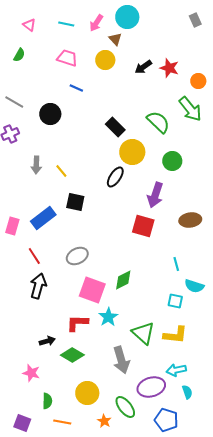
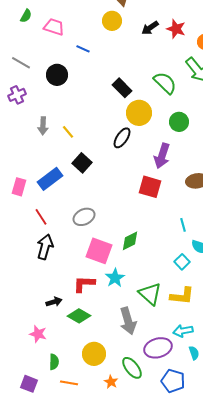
pink trapezoid: (67, 58) -> (54, 27), moved
black square: (75, 202) -> (82, 163), turned 30
cyan square: (175, 301) -> (182, 262), turned 35

